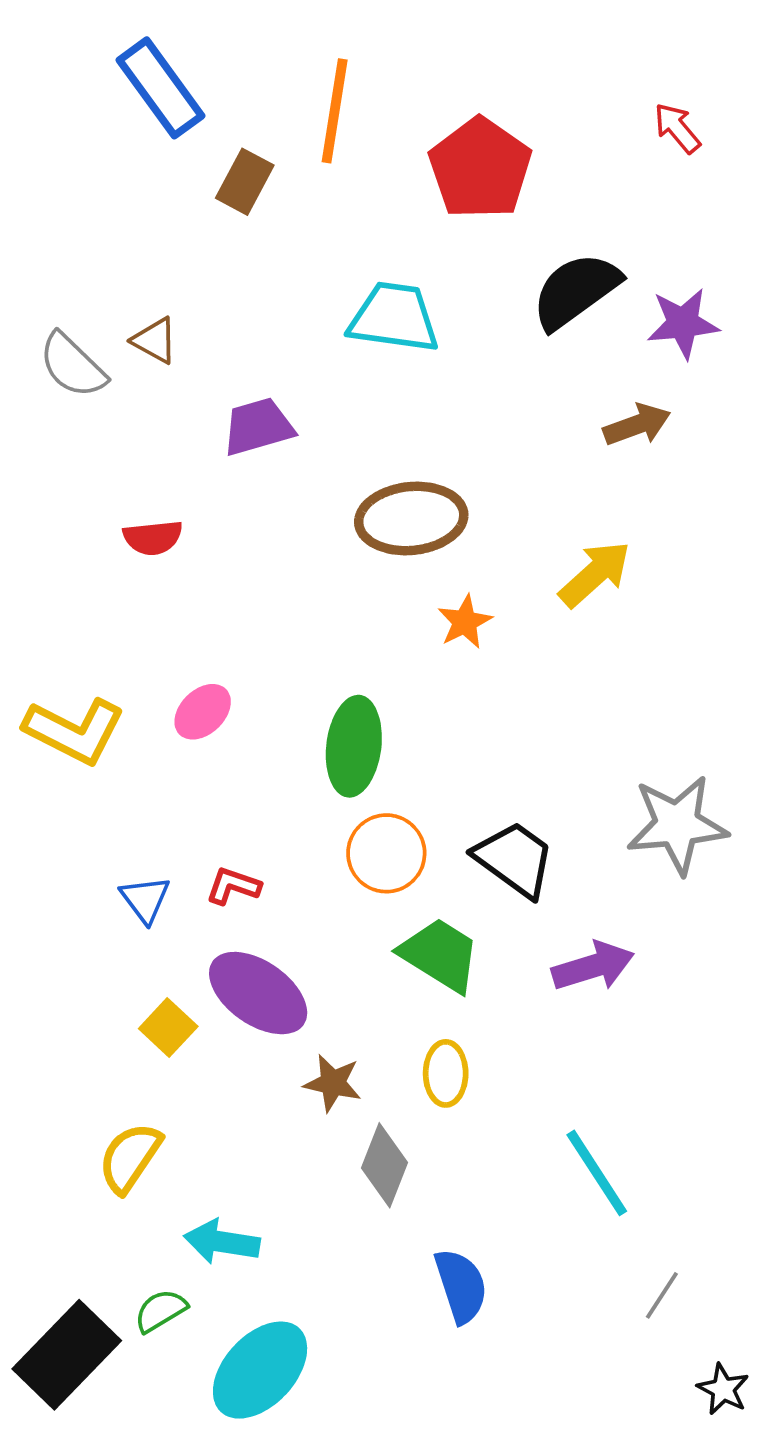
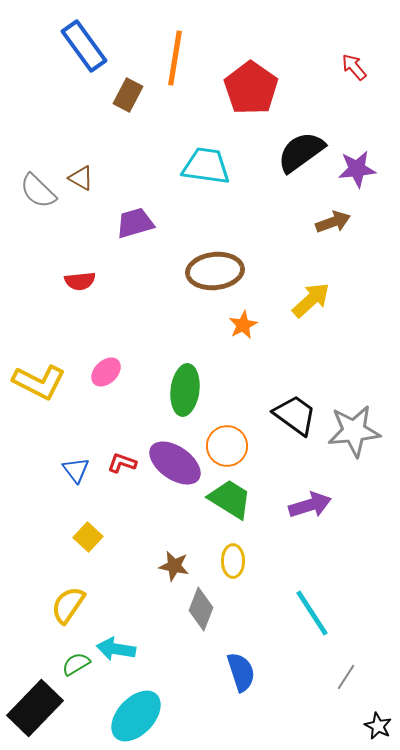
orange circle: (386, 853) -> (227, 446), moved
black trapezoid: (515, 859) -> (295, 415), moved
purple ellipse: (258, 993) -> (175, 463), moved
green semicircle: (161, 1311) -> (76, 664), moved

